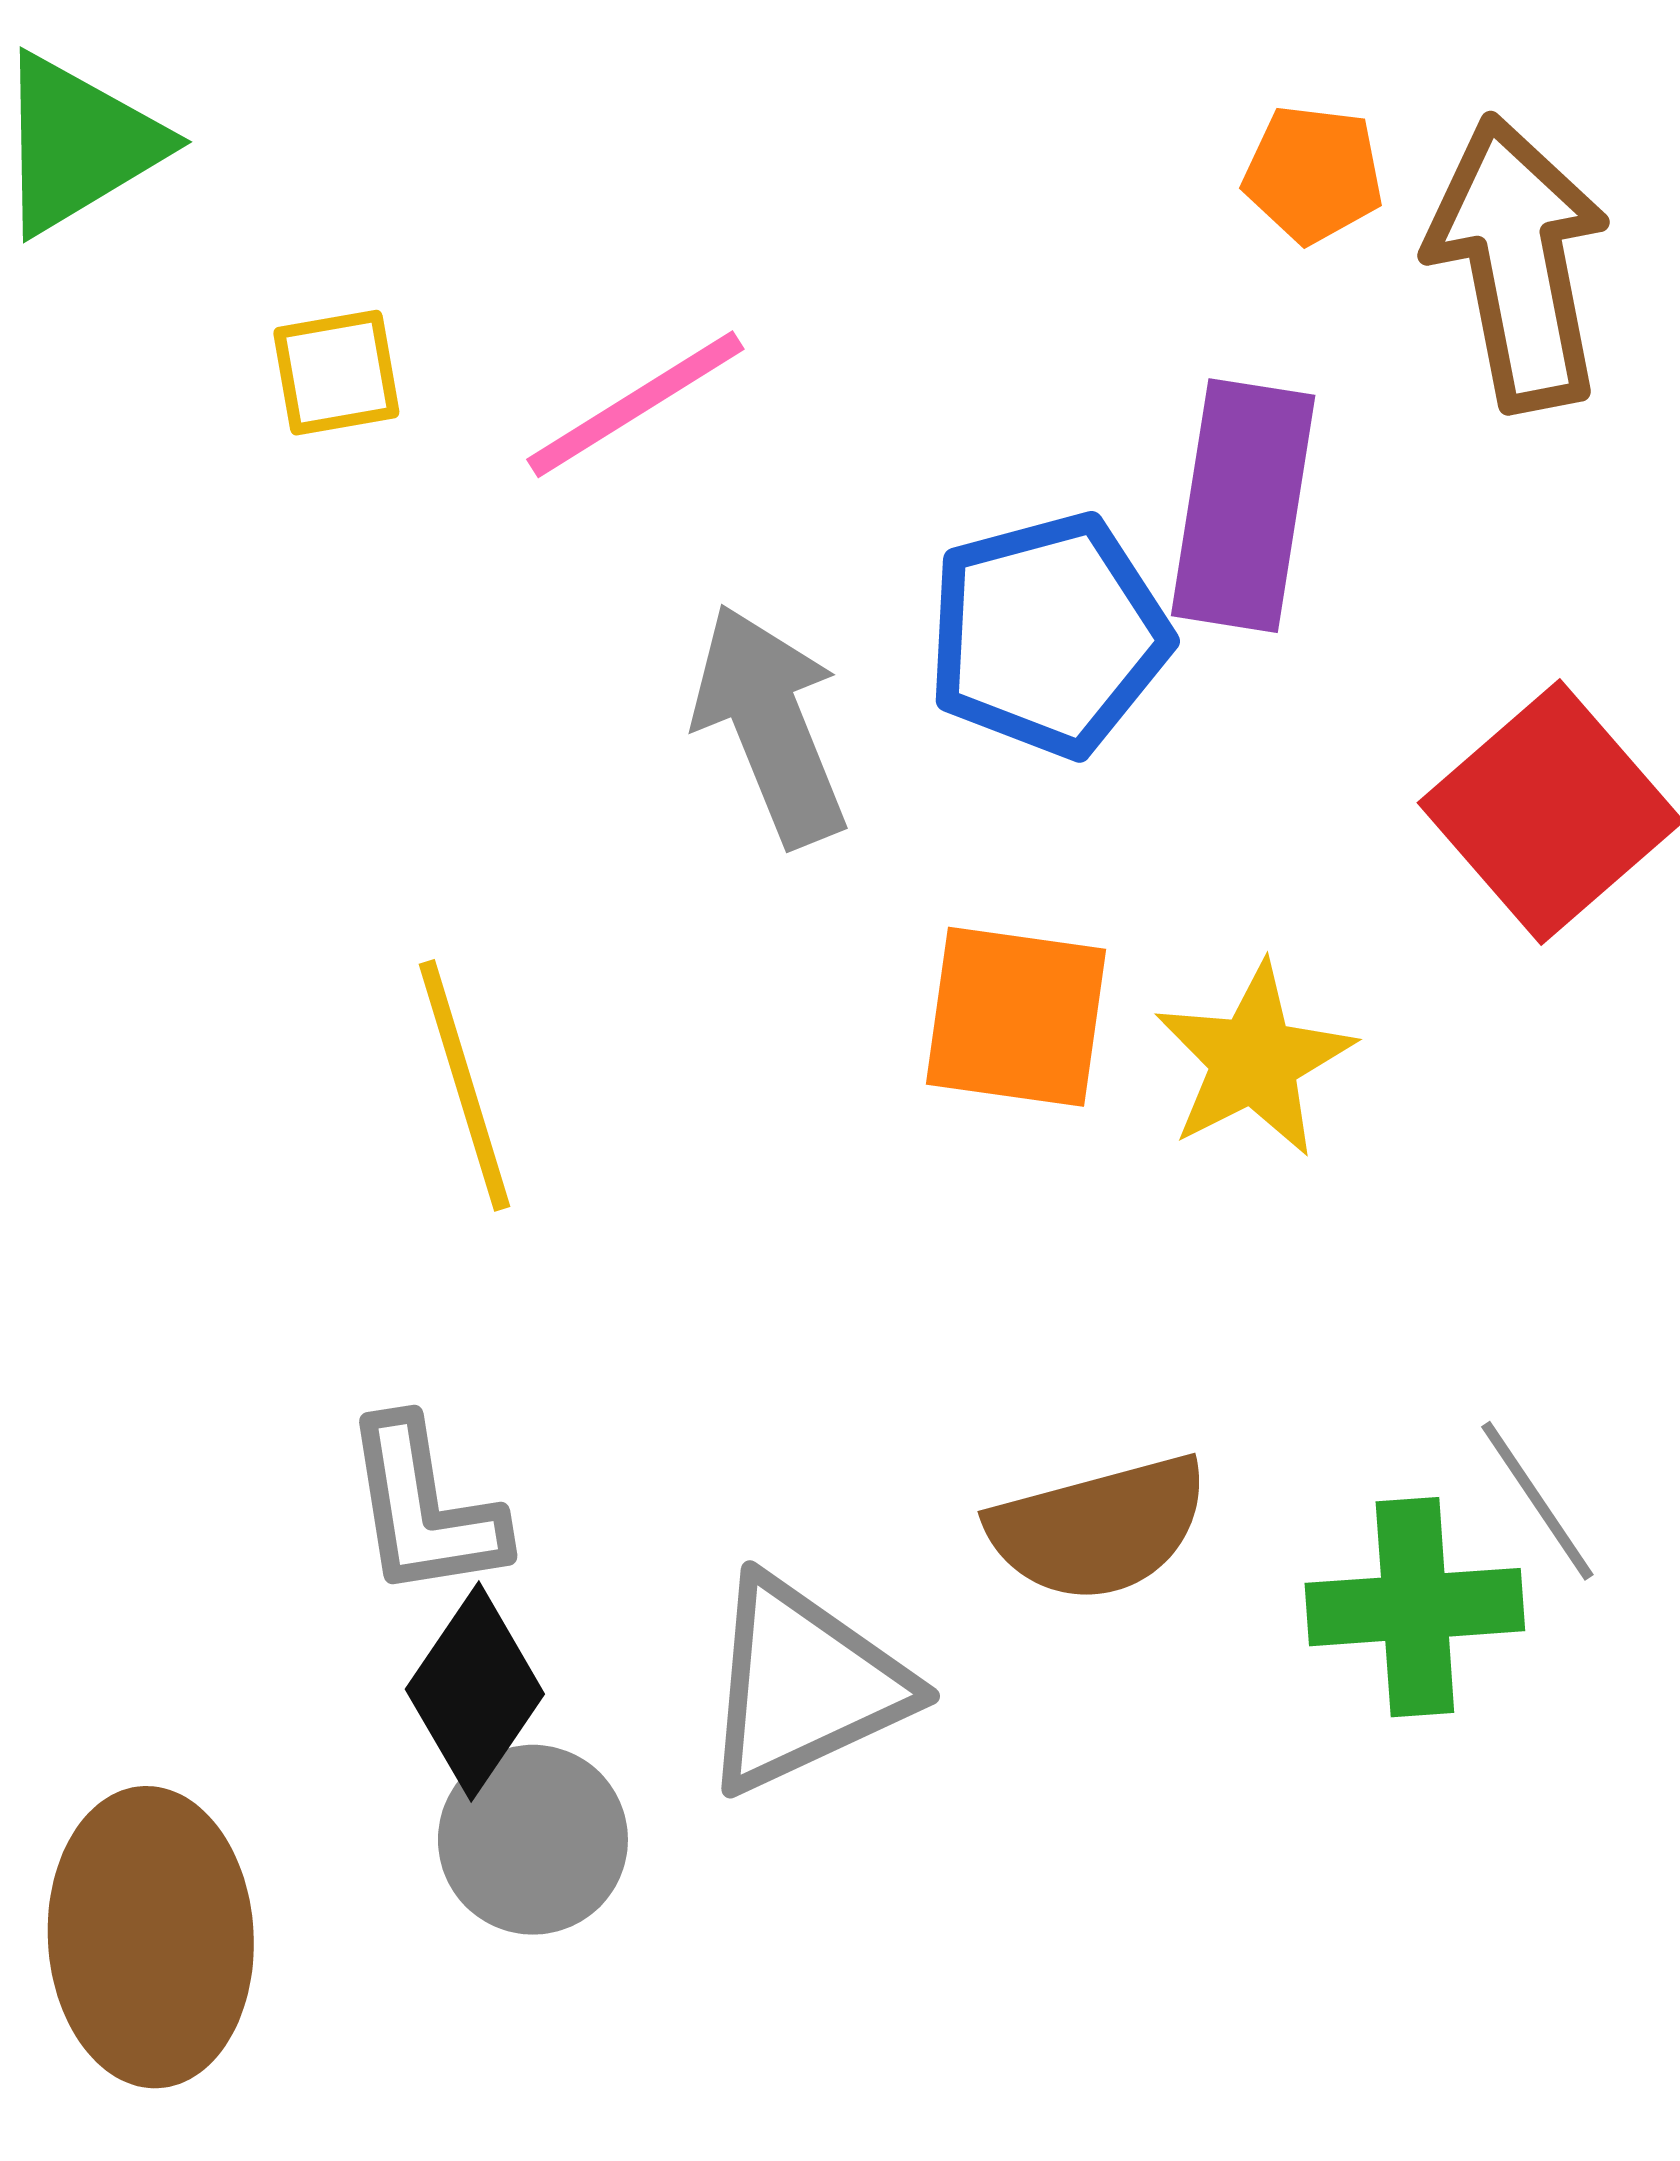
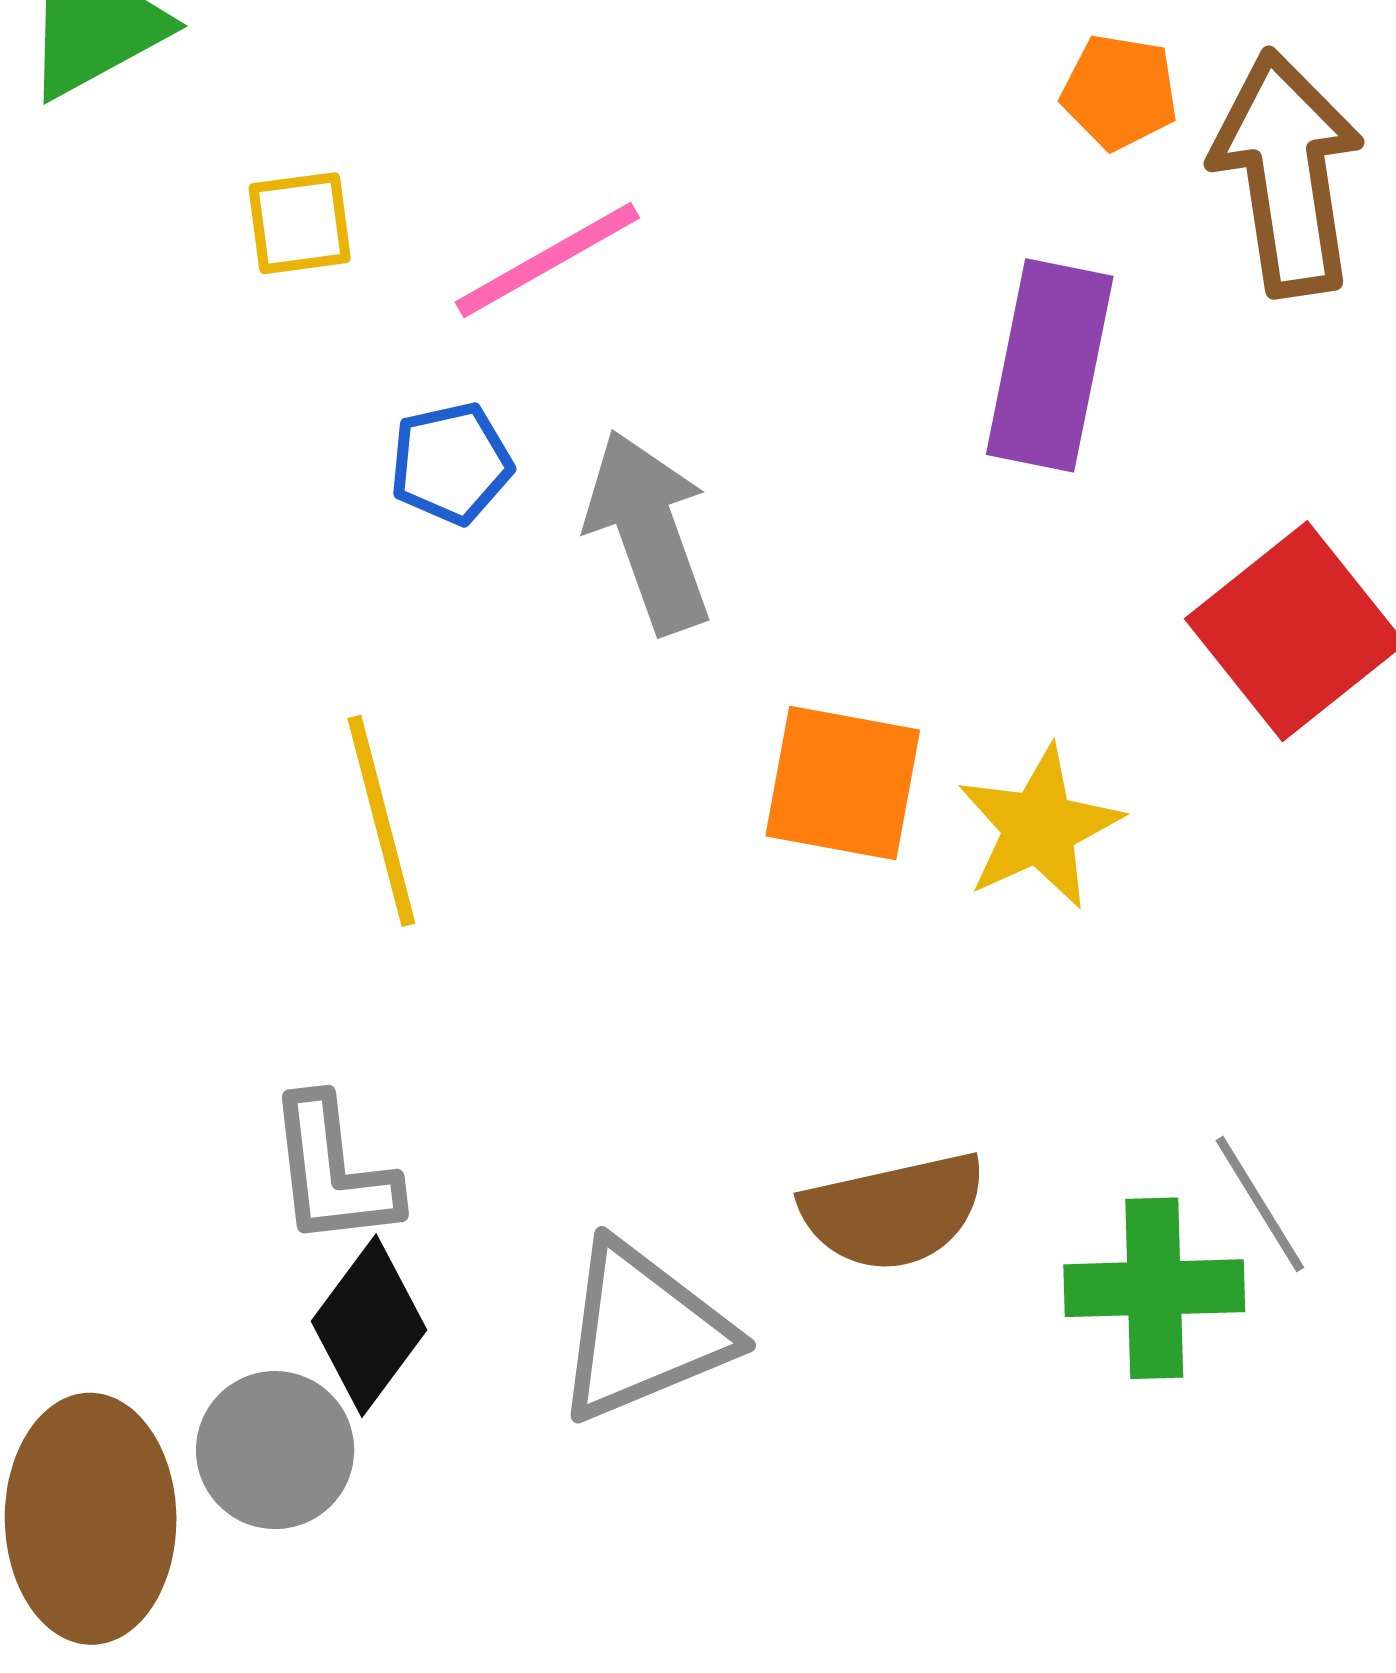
blue pentagon: (1048, 635) -> (451, 463), moved, size x0.6
gray circle: (533, 1840) -> (275, 1450), moved

